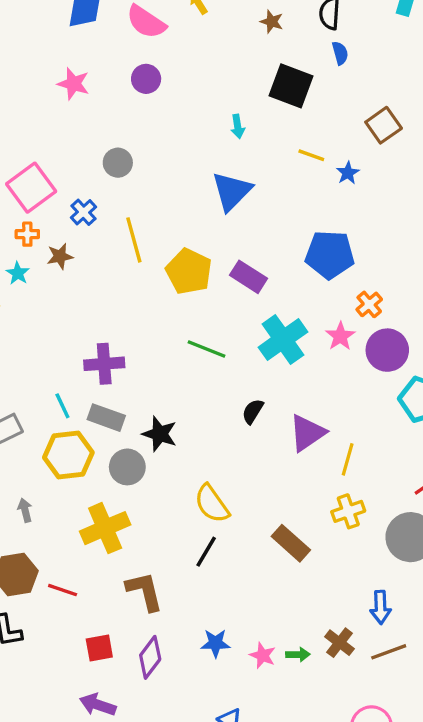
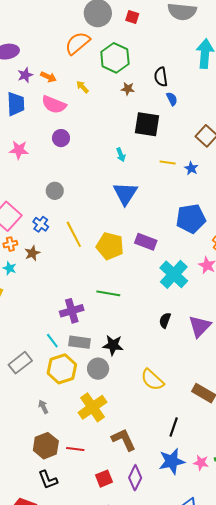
green line: (206, 349) -> (108, 293), moved
black line: (206, 552) -> (174, 427), moved
blue star: (215, 643) -> (172, 461), size x1.5

